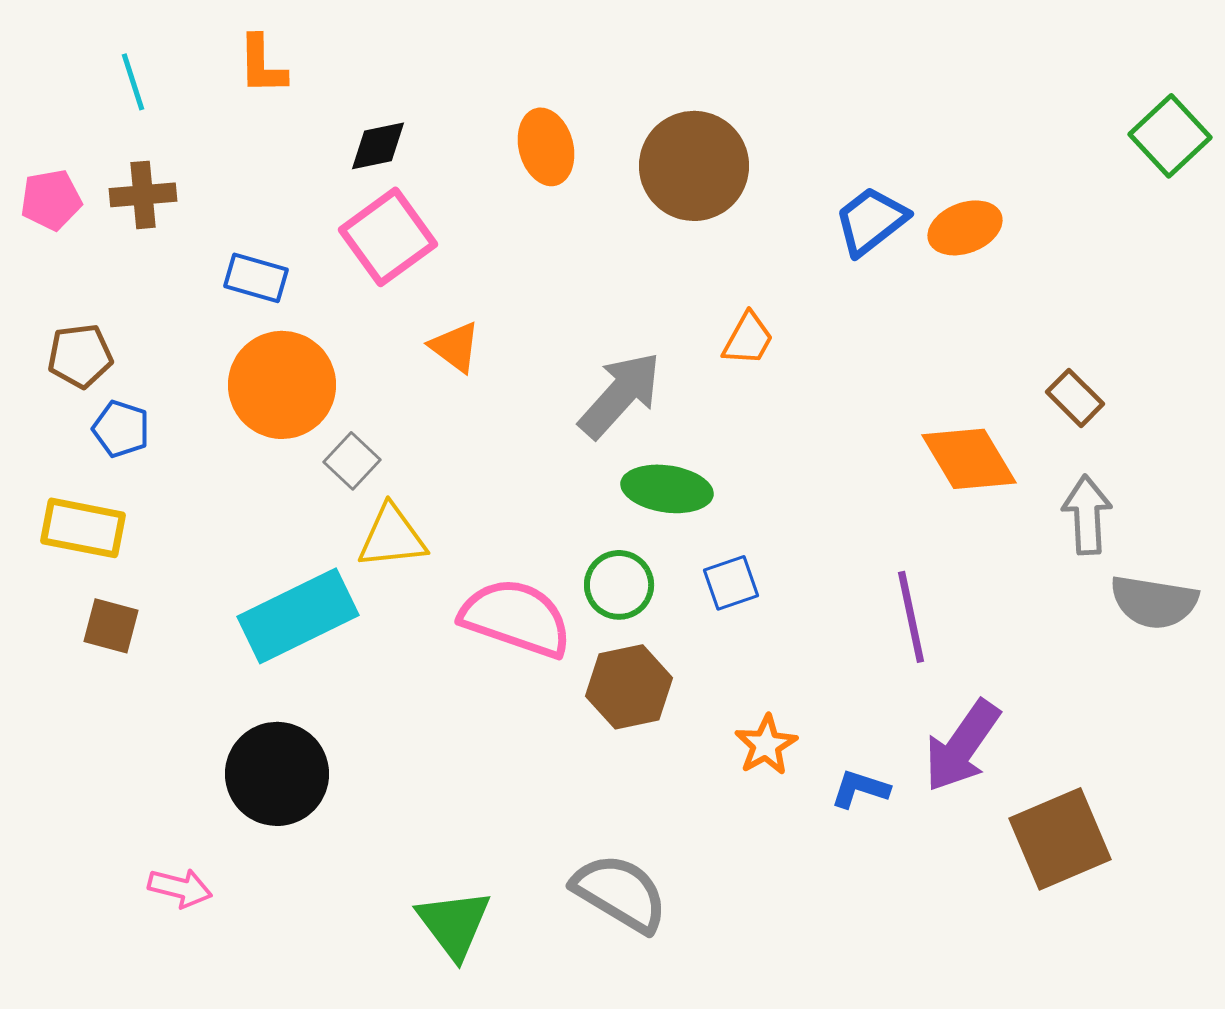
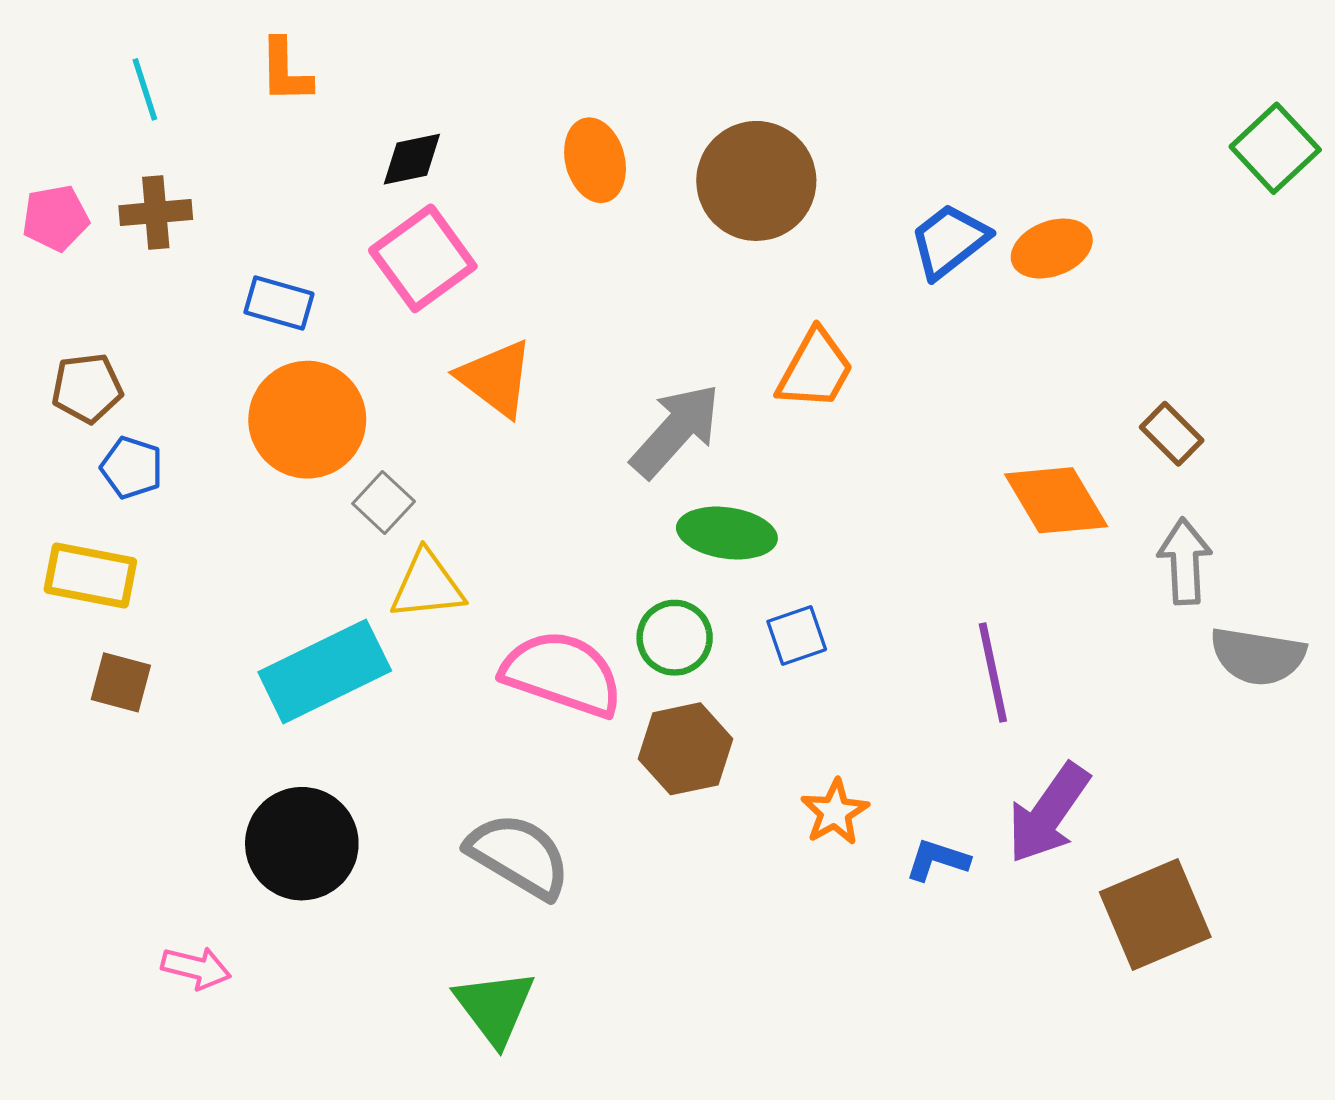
orange trapezoid: (748, 339) -> (815, 370), size x1.4
orange triangle: (455, 347) -> (496, 378), size x1.4
gray semicircle: (620, 893) -> (519, 856), moved

